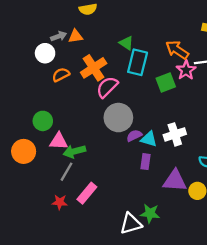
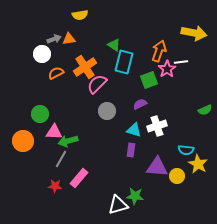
orange arrow: (177, 50) -> (159, 51), turned 75
gray circle: (118, 118) -> (107, 111), size x0.7
purple semicircle: (134, 136) -> (140, 104), moved

